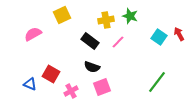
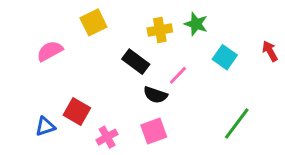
cyan square: (159, 37) -> (225, 57), moved
pink line: (118, 42) -> (178, 75), moved
black semicircle: (92, 67) -> (155, 95), moved
blue triangle: (30, 84) -> (45, 127), turned -40

